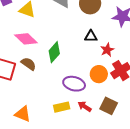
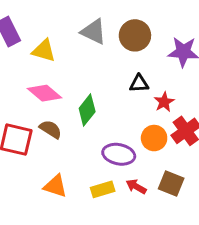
orange triangle: (23, 114) -> (55, 186), moved

